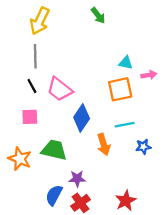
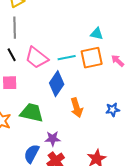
pink arrow: (149, 75) -> (118, 61), moved, turned -128
cyan line: (125, 125) -> (67, 58), moved

